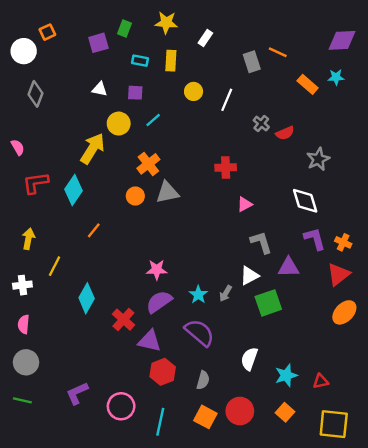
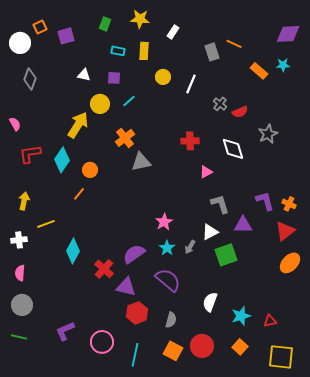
purple square: (98, 43) -> (66, 36), moved
orange circle: (135, 196) -> (90, 170), moved
white diamond: (305, 201) -> (233, 149), moved
yellow line: (55, 266) -> (46, 224), turned 42
pink star: (157, 270) -> (164, 222), moved, turned -30

